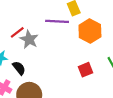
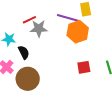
orange hexagon: (90, 31) -> (78, 32), moved
gray star: (29, 39) -> (39, 29), turned 30

